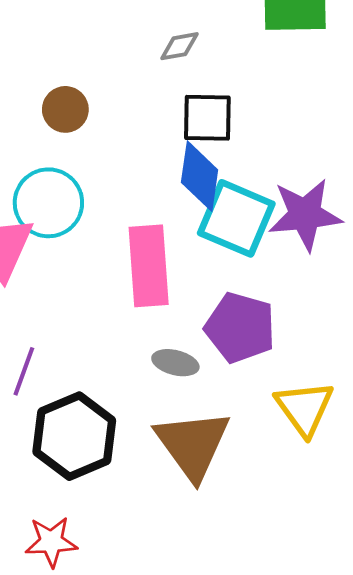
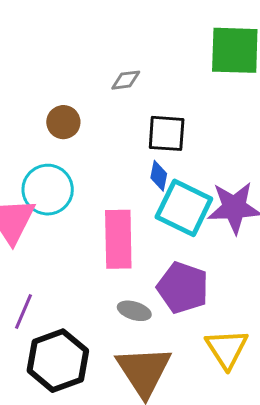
gray diamond: (179, 46) -> (126, 80), moved
blue diamond: (200, 176) -> (159, 176), size x0.6

